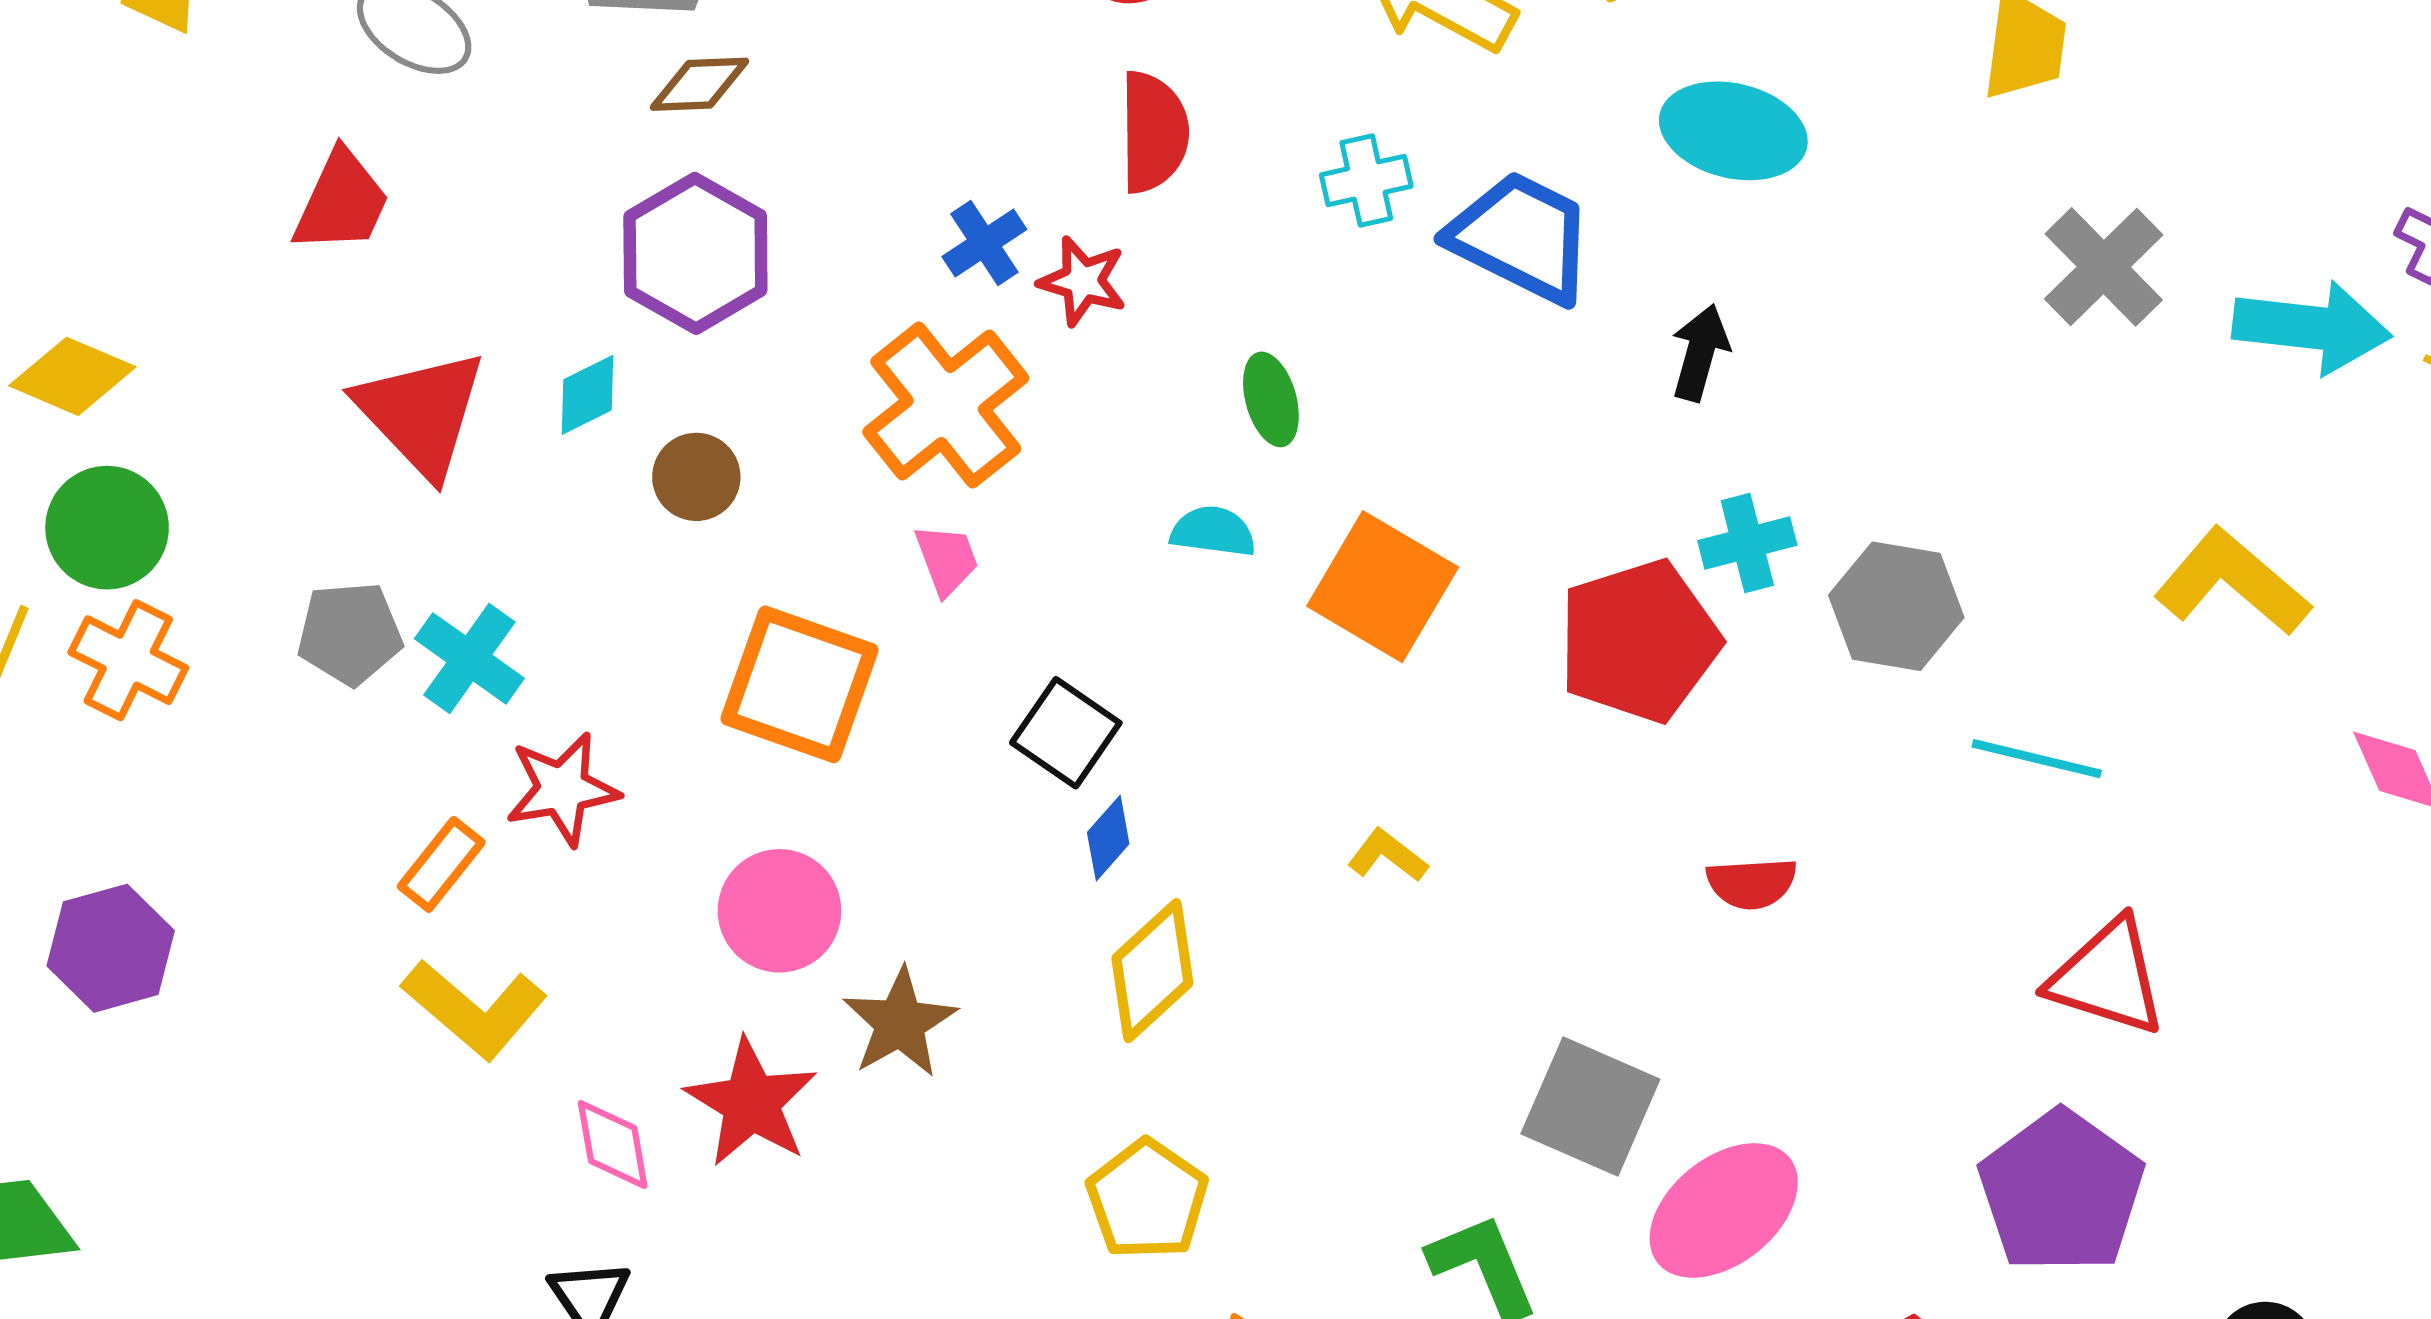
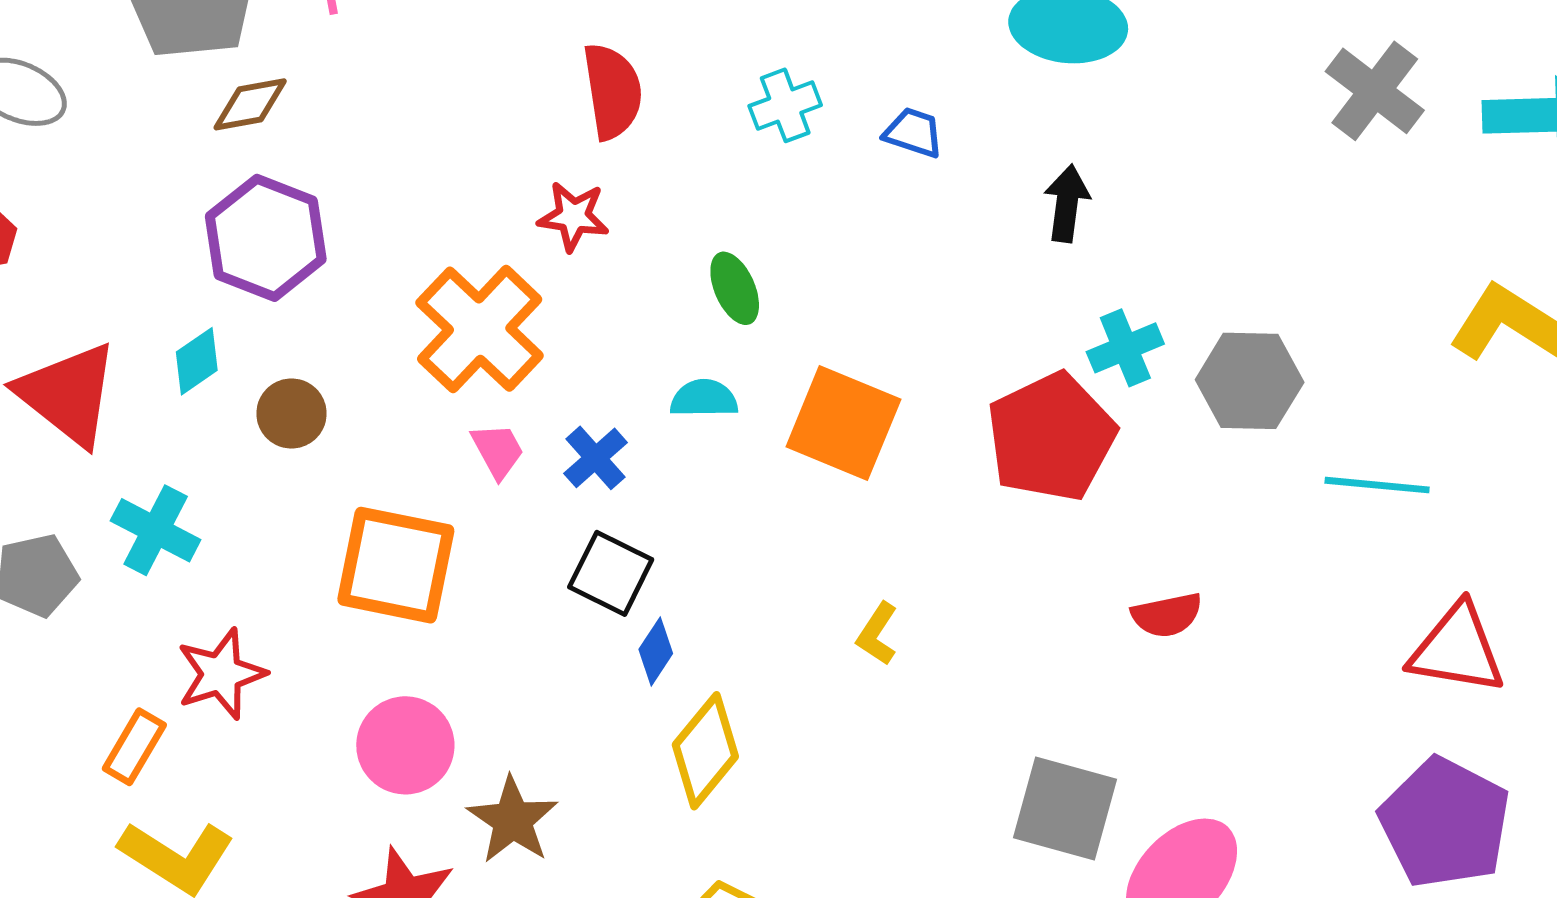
blue trapezoid: (1521, 237) -> (914, 133), size x0.5
blue cross: (984, 243) -> (595, 458), moved
cyan cross: (469, 658) -> (156, 530), moved
yellow L-shape: (1387, 855) -> (877, 634), turned -86

